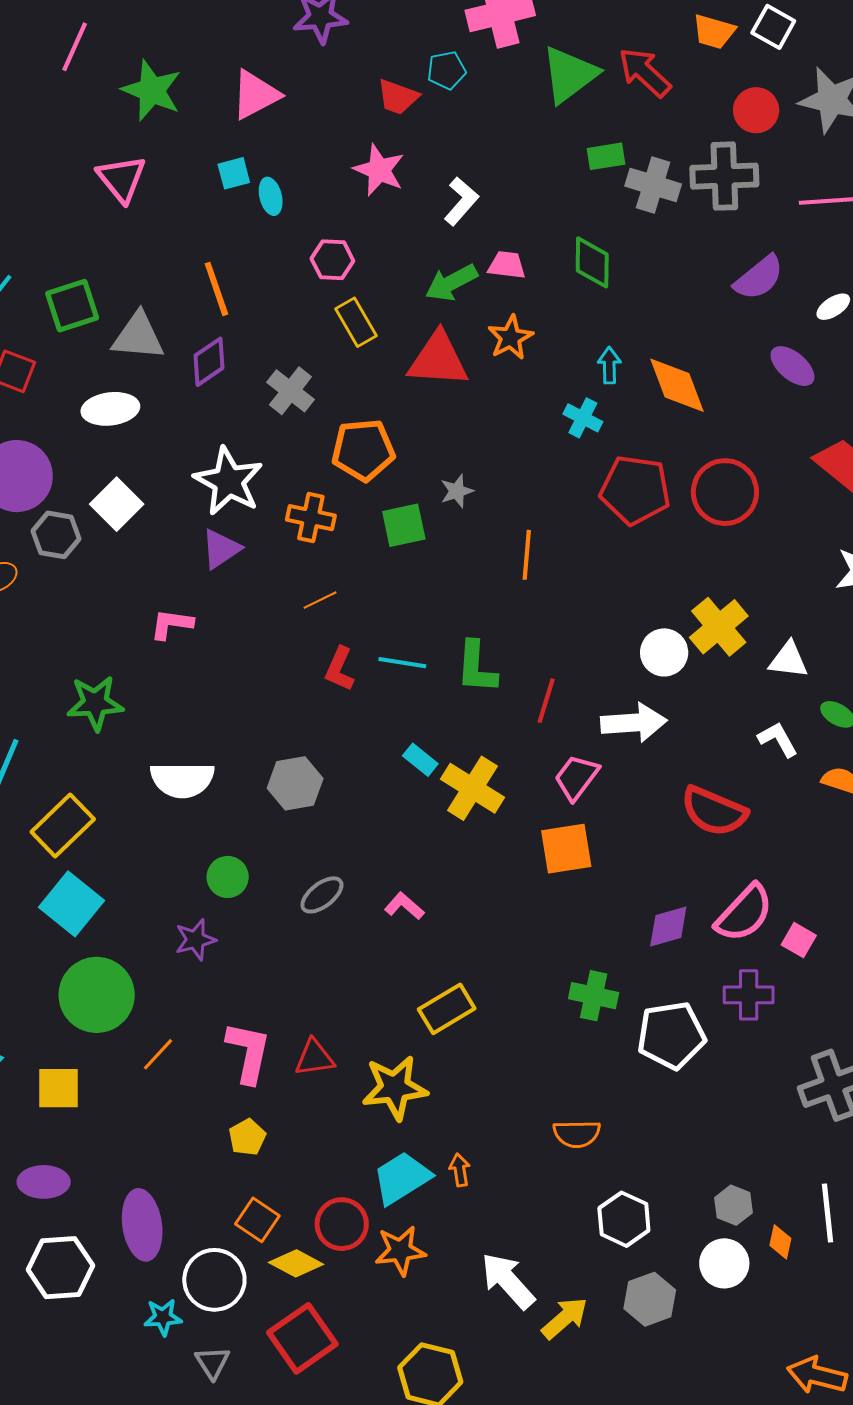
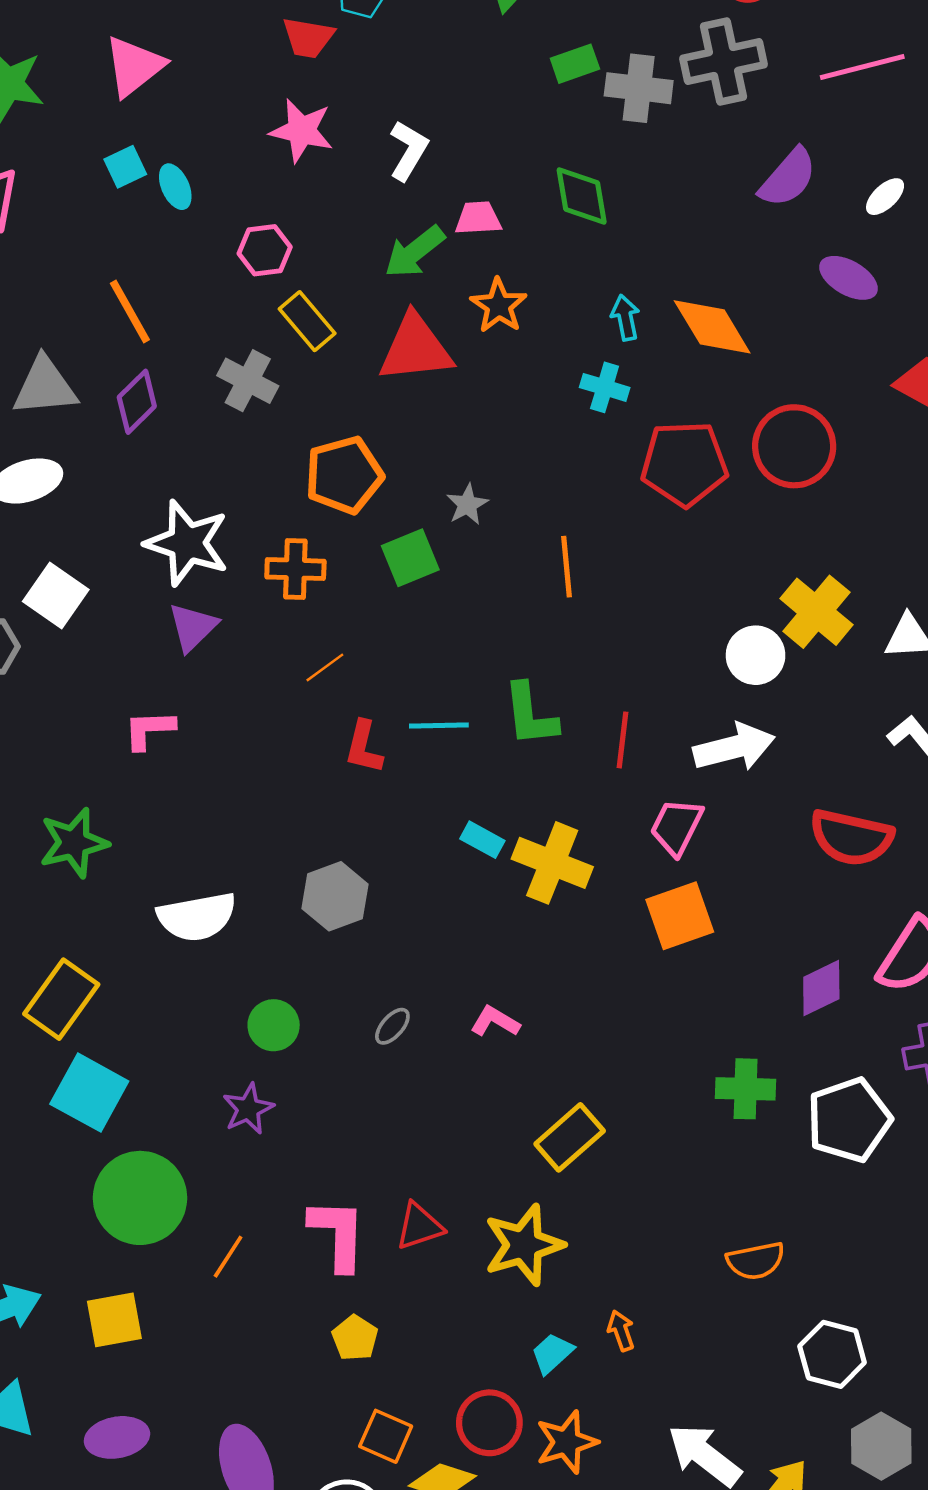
gray cross: (290, 391) -> (248, 381), moved
gray ellipse: (322, 895) -> (392, 1026), size x0.7
cyan trapezoid: (402, 1178) -> (552, 1353), size x0.6

